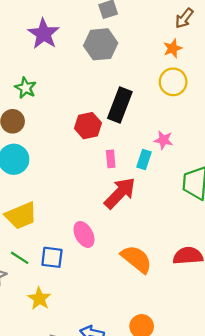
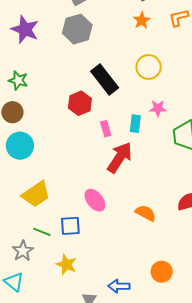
yellow circle: (173, 82) -> (149, 67), moved
black rectangle: (120, 105) -> (105, 80), turned -48
pink star: (164, 140) -> (158, 108), moved
orange semicircle: (136, 259) -> (146, 213), size x0.7

